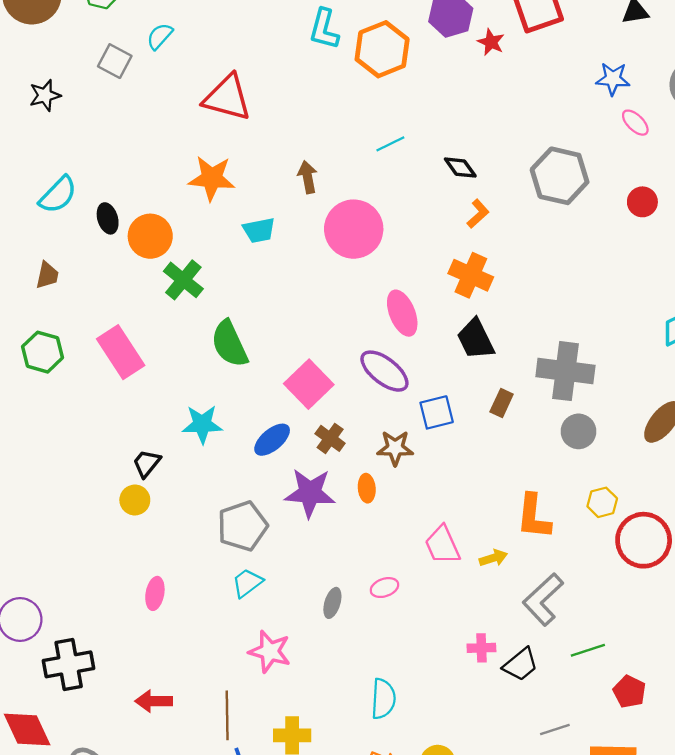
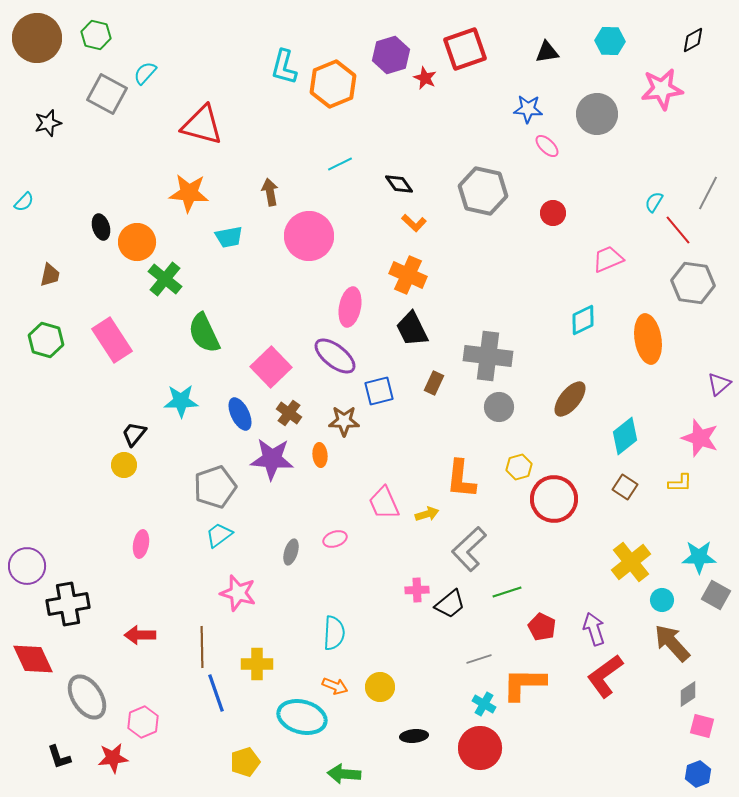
gray square: (115, 61) -> (107, 94), size x1.4
cyan semicircle: (58, 195) -> (24, 202), moved, size x0.6
orange L-shape: (478, 214) -> (414, 223), turned 85
pink ellipse: (402, 313) -> (350, 307), turned 33
blue ellipse: (272, 440) -> (240, 414), turned -76

